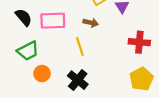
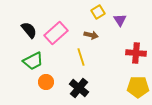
pink rectangle: (53, 21) -> (56, 33), turned -40
yellow pentagon: (142, 79) -> (138, 87), turned 30

